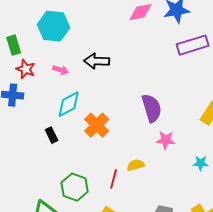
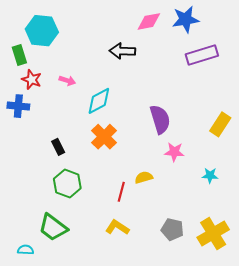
cyan hexagon: (54, 26) -> (42, 31), moved
black arrow: (97, 61) -> (122, 51), moved
cyan diamond: (69, 104) -> (99, 101), moved
green hexagon: (75, 187) -> (67, 184), moved

